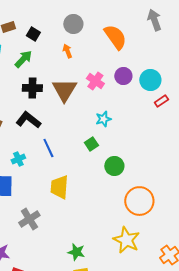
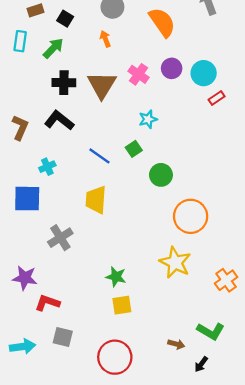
blue line: (48, 148) -> (99, 156), moved, turned -30

